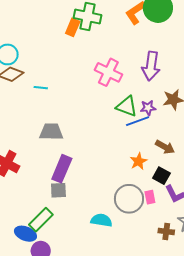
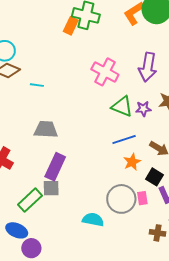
blue line: (138, 121) -> (124, 139), moved
green rectangle: (41, 220) -> (30, 200), moved

